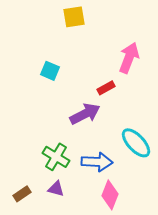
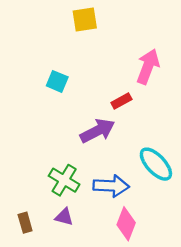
brown rectangle: (22, 194) -> (25, 223), turned -72

